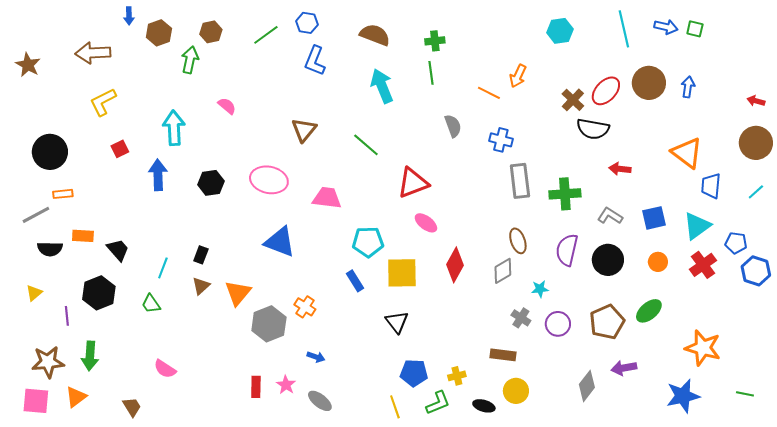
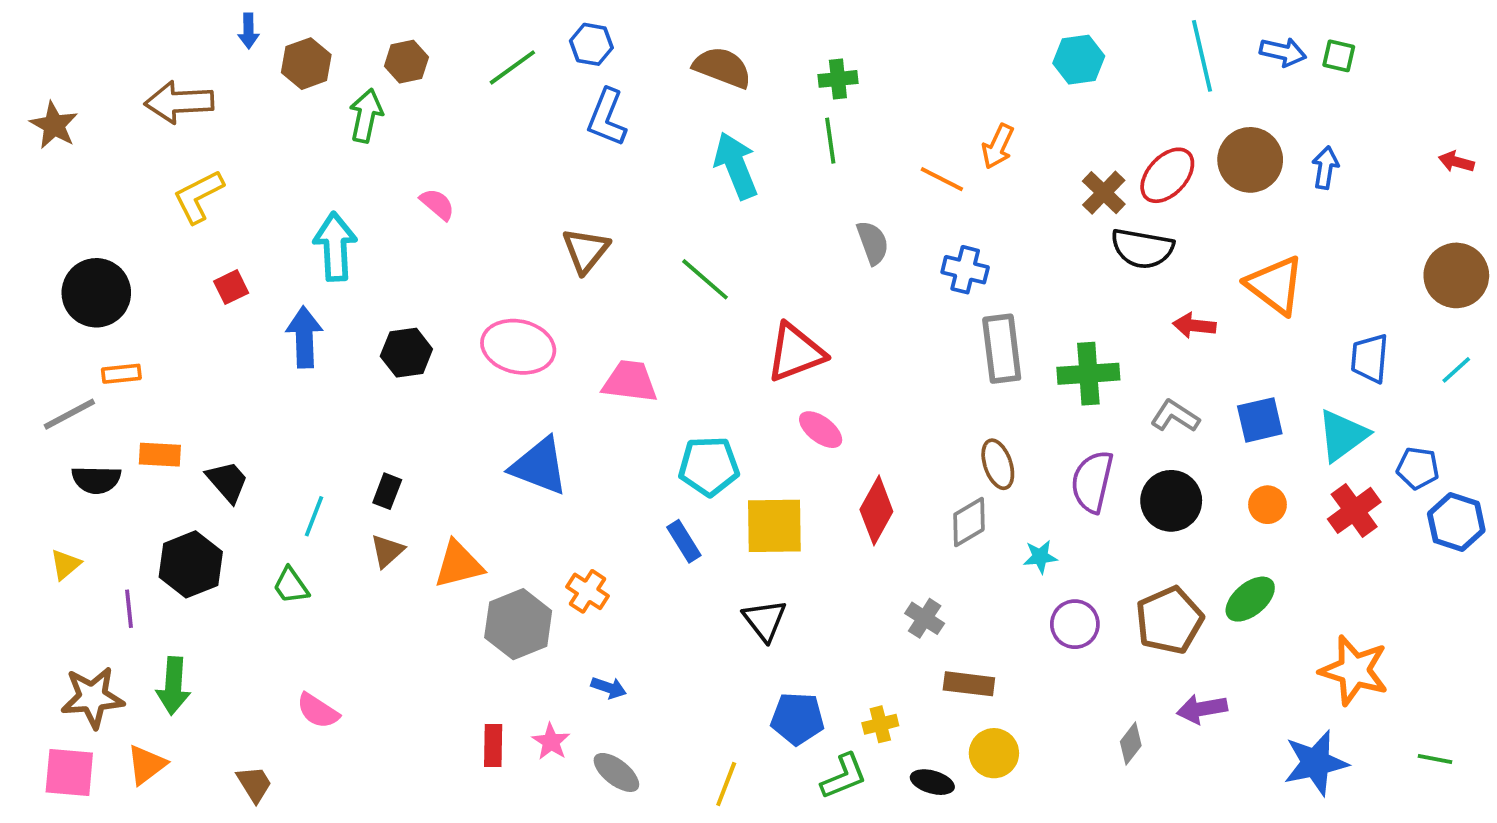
red arrow: (756, 101) -> (1456, 162), moved
orange triangle: (687, 153) -> (1275, 285), moved
orange triangle: (238, 293) -> (458, 564), turned 36
gray cross: (521, 318) -> (925, 618), moved
gray diamond: (587, 386) -> (1131, 744), size x0.7
yellow line: (395, 407) -> (726, 784), moved, turned 40

